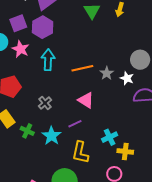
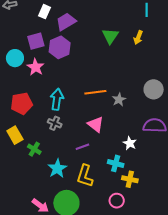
cyan arrow: (48, 60) -> (57, 99), moved
white star: (127, 78) -> (130, 143), moved
gray cross: (45, 103) -> (55, 123), turned -32
cyan star: (51, 136) -> (57, 168), moved
cyan cross: (110, 137) -> (116, 163), turned 35

